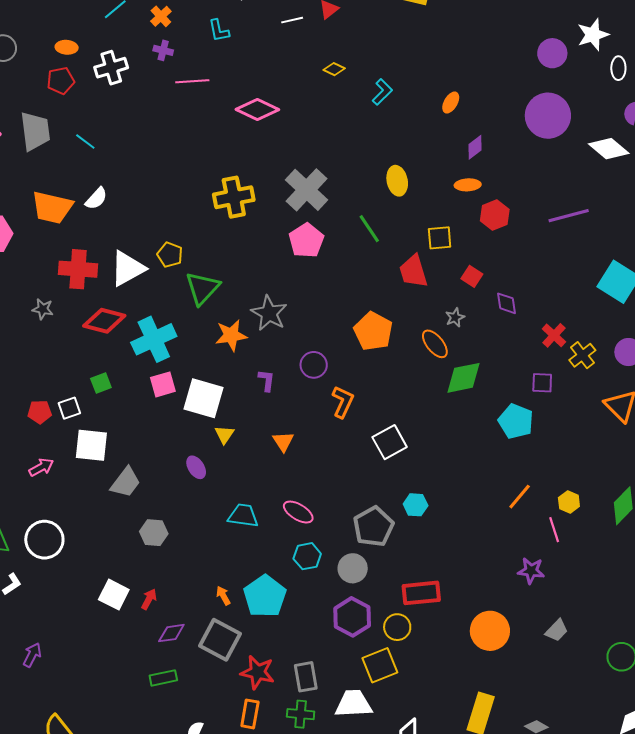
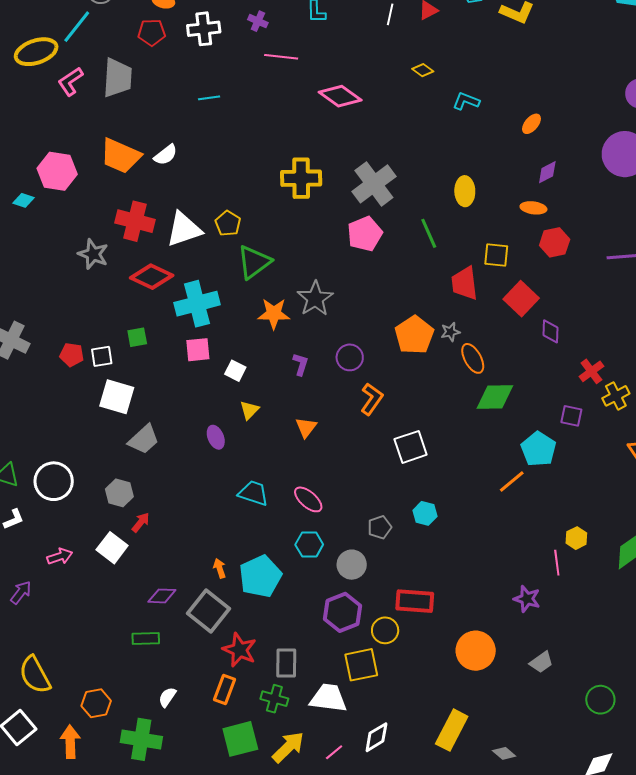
white line: (292, 20) -> (390, 14), turned -75
cyan L-shape: (382, 92) -> (466, 101), turned -124
cyan line: (85, 141) -> (209, 98), moved, turned -55
red square: (472, 276) -> (521, 299), size x1.6
gray star: (43, 309) -> (93, 254), size x1.4
gray star: (455, 317) -> (450, 332), moved
white square: (204, 398) -> (235, 371), size x0.5
pink arrow: (41, 467) -> (60, 556), moved
orange line: (520, 497) -> (512, 481), moved
gray pentagon: (373, 527) -> (380, 527), size x0.6
gray hexagon: (154, 533) -> (119, 493), moved
red arrow: (149, 599) -> (141, 522), moved

